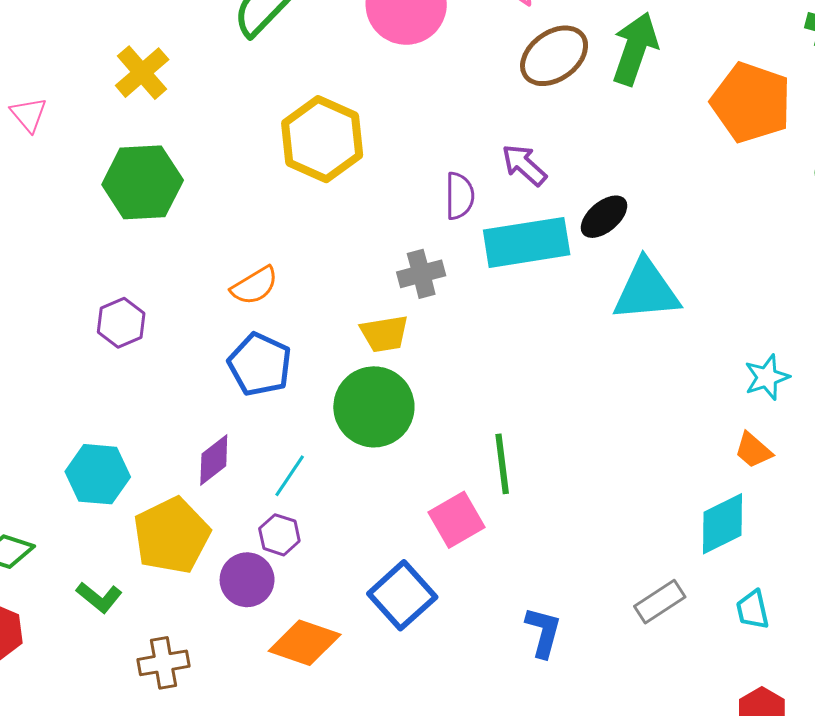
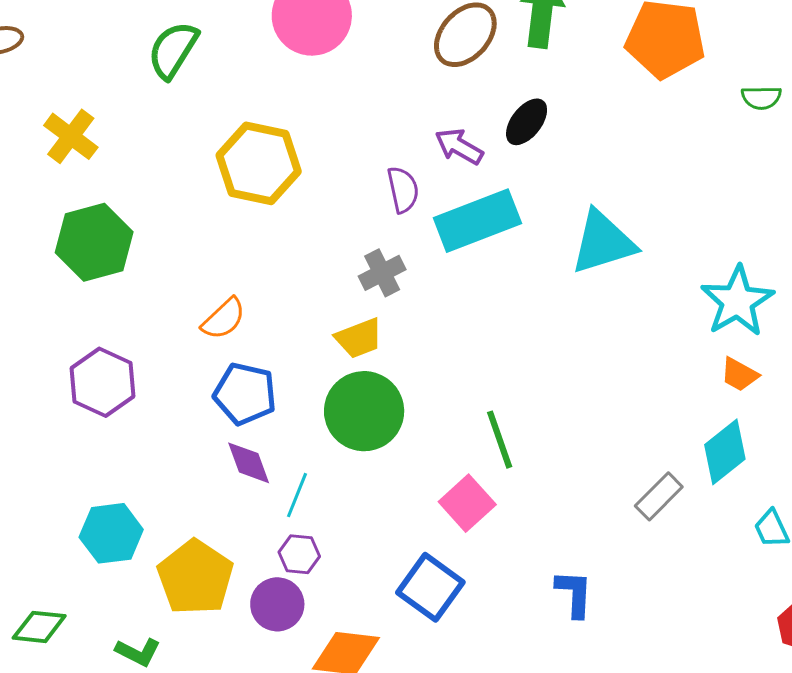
black ellipse: (604, 217) -> (527, 122), moved
purple hexagon: (121, 323) -> (102, 382), size x1.4
cyan star: (767, 377) -> (737, 301), size x1.6
purple diamond: (214, 460) -> (249, 463), moved, turned -60
gray rectangle: (660, 602) -> (659, 496), moved

